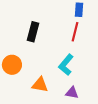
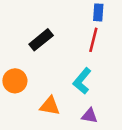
black rectangle: (33, 32) -> (41, 40), turned 36

